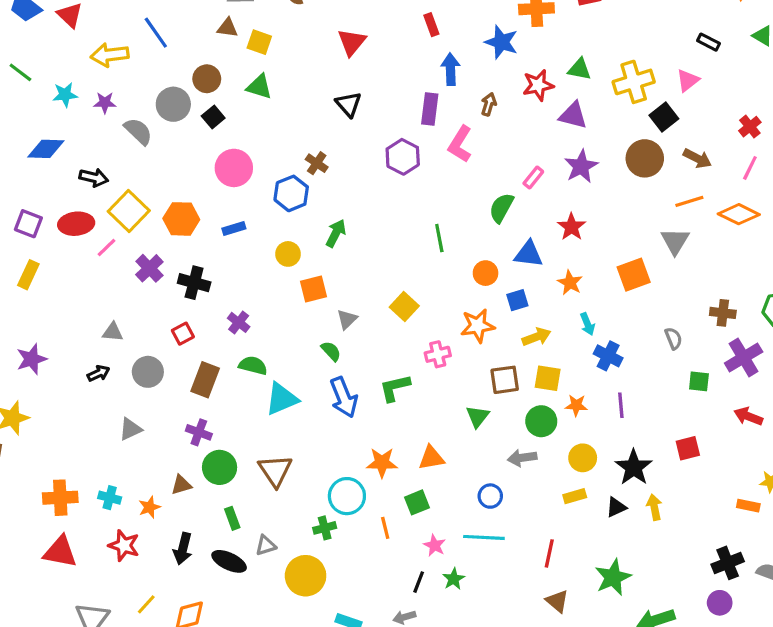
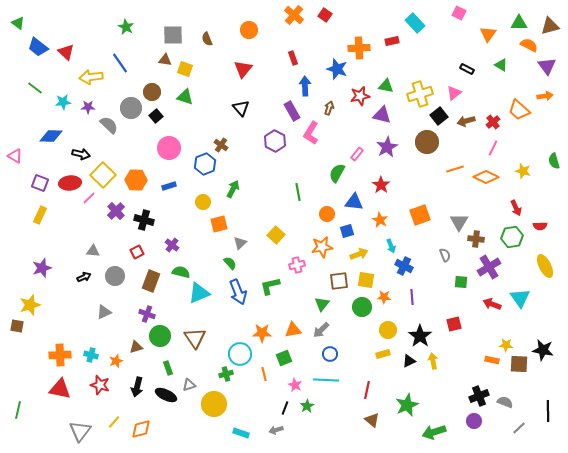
purple rectangle: (430, 109) -> (292, 111), turned -36
brown arrow: (697, 158) -> (466, 121), moved, turned 138
gray triangle: (675, 241) -> (459, 222), moved
gray arrow: (522, 458) -> (321, 330), moved, turned -36

